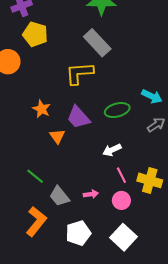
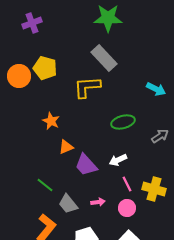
yellow pentagon: (35, 34) -> (45, 68), moved
cyan arrow: (152, 96) -> (156, 89), moved
purple trapezoid: (78, 117) -> (86, 165), moved
orange triangle: (57, 136) -> (66, 147), turned 42

